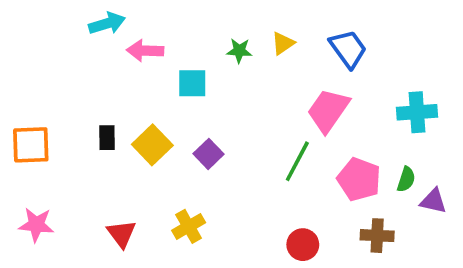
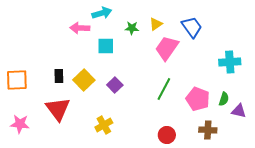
cyan arrow: (107, 23) -> (102, 13), moved
pink trapezoid: (328, 110) -> (167, 48), moved
red triangle: (121, 234) -> (58, 109), moved, size x1.5

